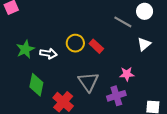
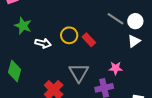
white circle: (145, 11) -> (135, 21), moved
green star: (25, 49) -> (23, 26), moved, turned -30
green diamond: (36, 85) -> (14, 71), moved

